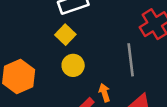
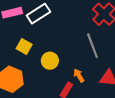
yellow square: (65, 35) -> (24, 47), moved

